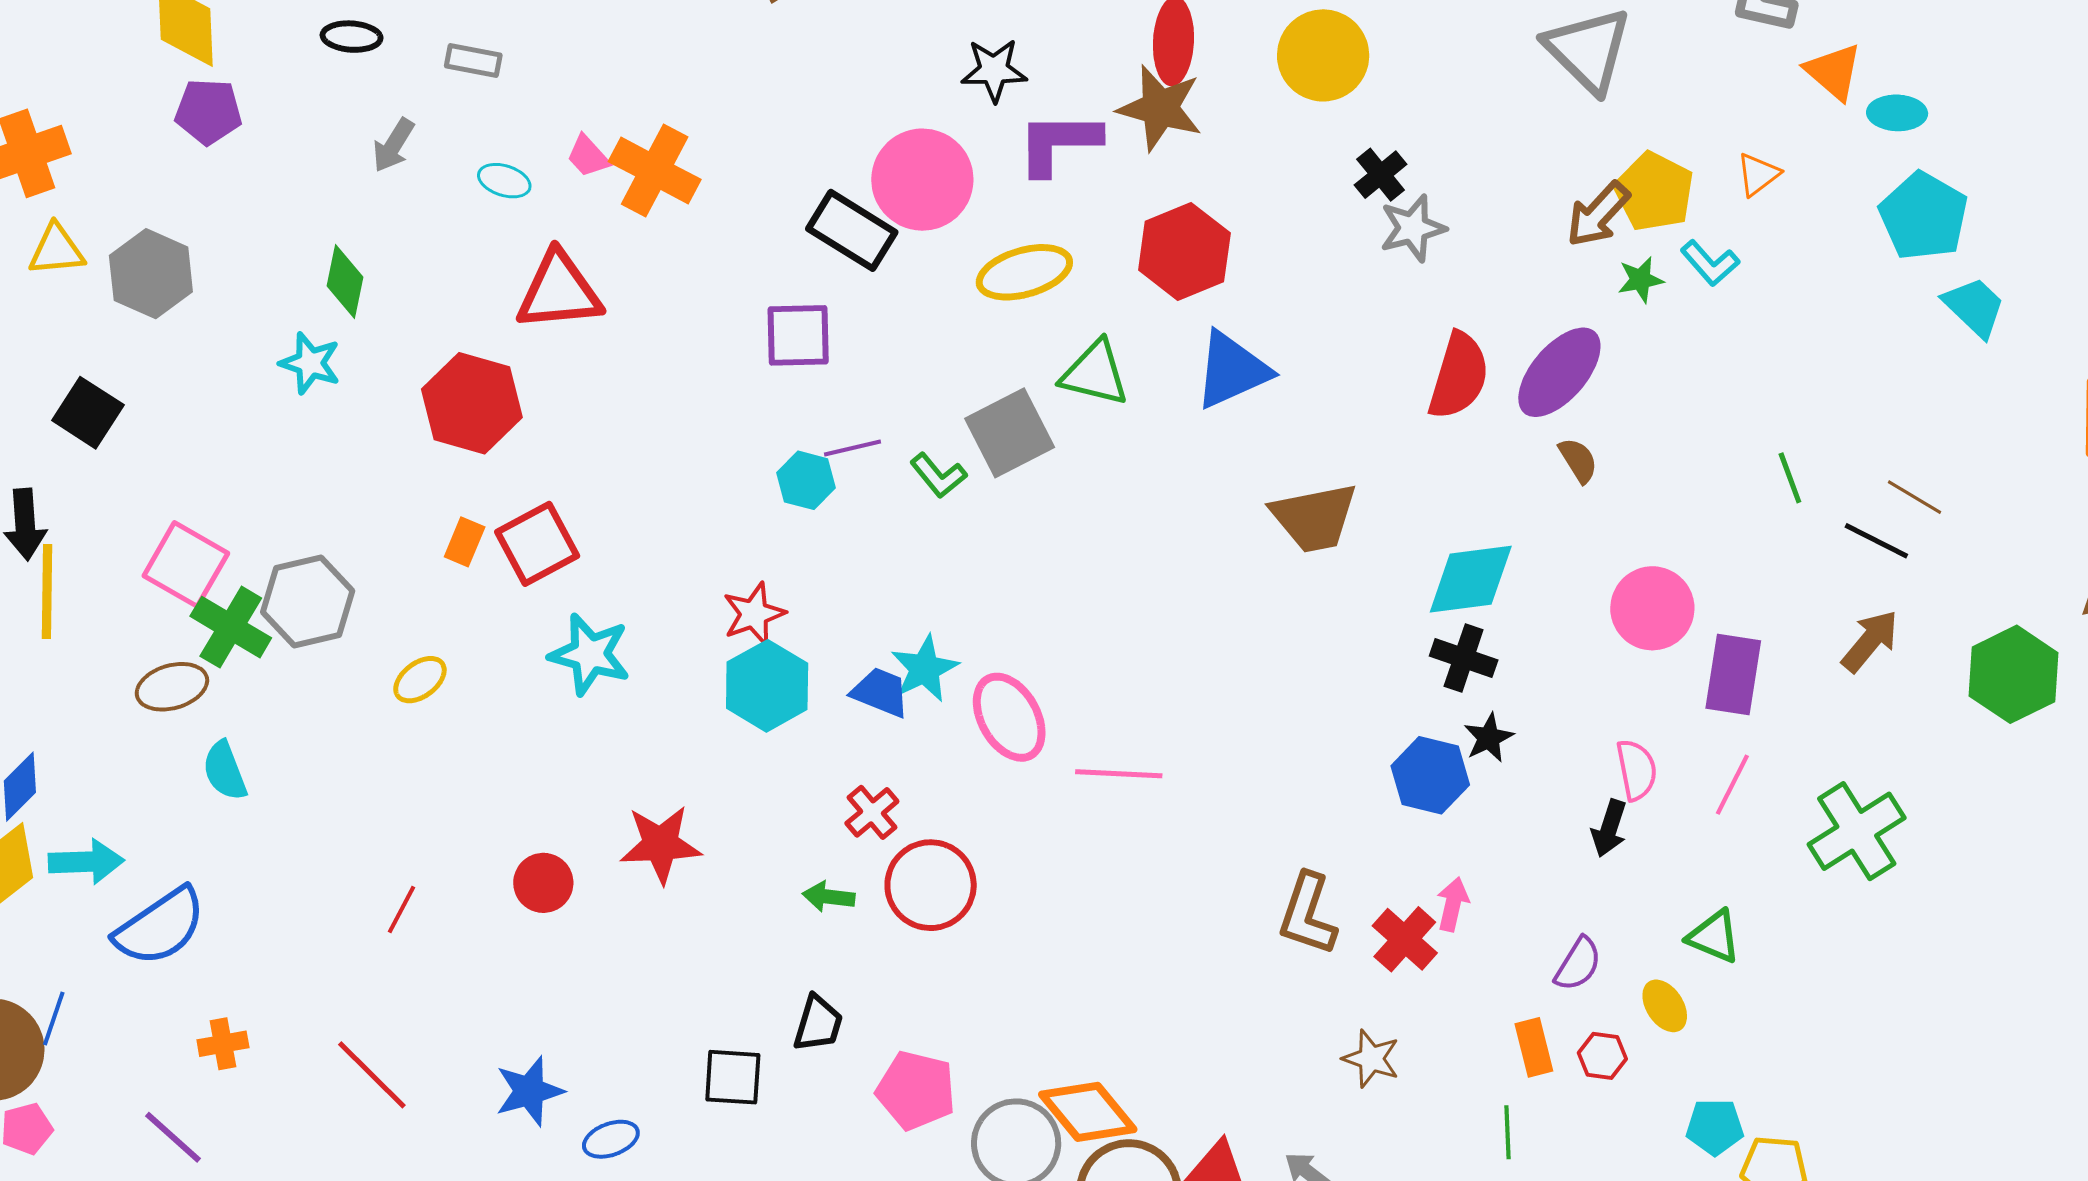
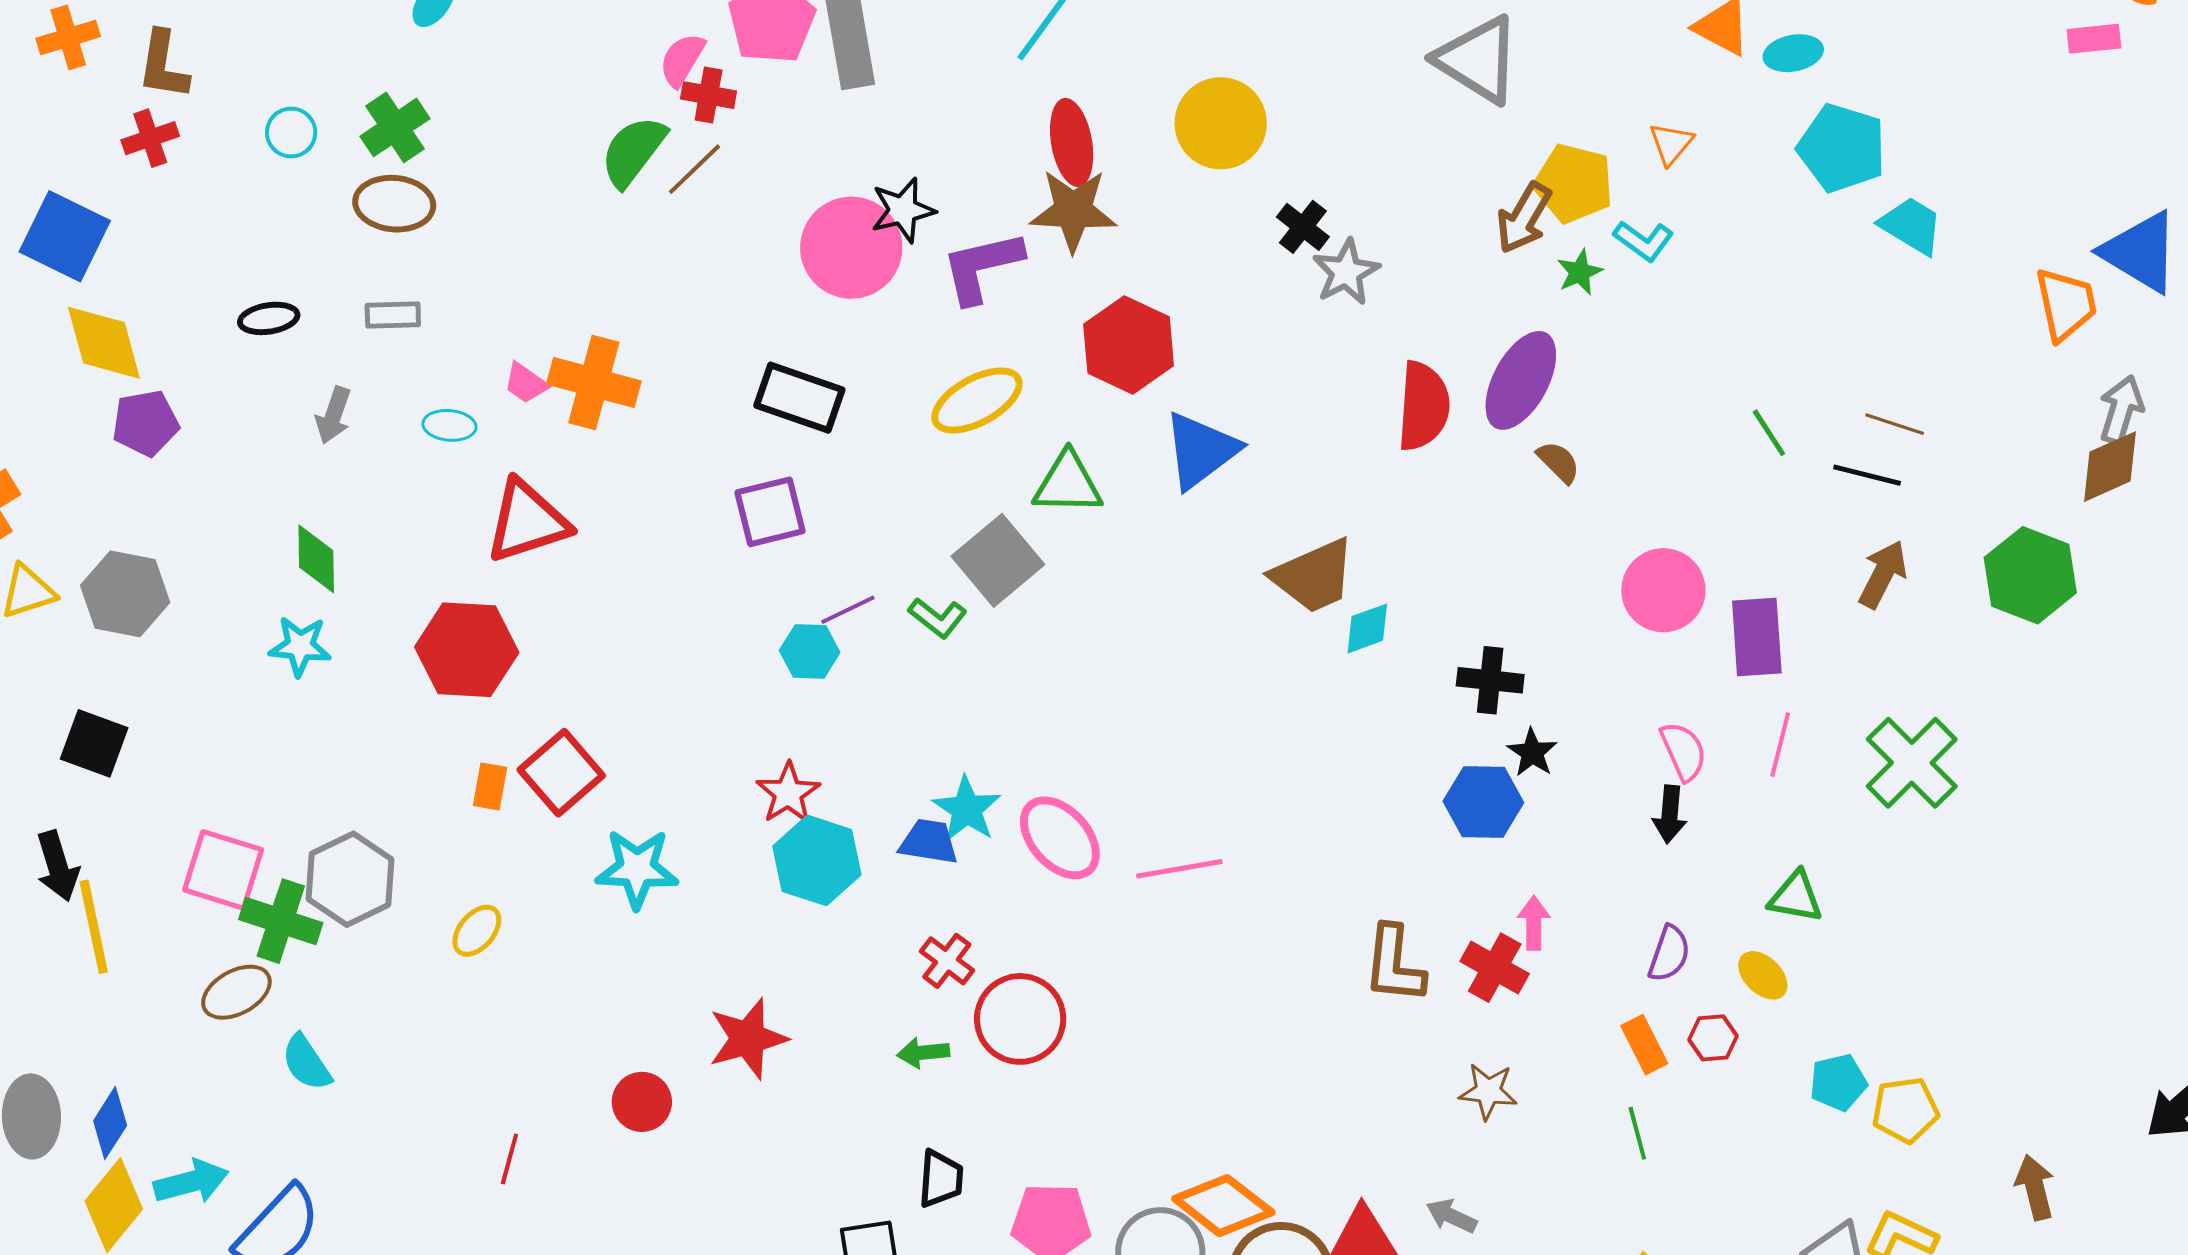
pink circle: (922, 180) -> (851, 248), moved
cyan diamond: (1471, 579) -> (1367, 628), moved, size x0.6

